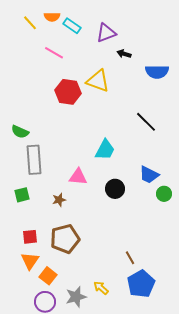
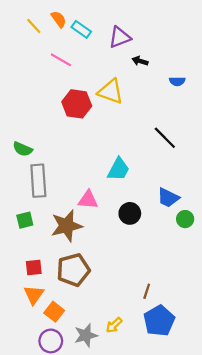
orange semicircle: (52, 17) -> (59, 19), turned -126
blue semicircle: (157, 72) -> (177, 81), size x0.6
brown star: (59, 200) -> (67, 226), size x2.0
brown line: (130, 258) -> (147, 291), turned 48
yellow arrow: (101, 288) -> (114, 325), turned -84

